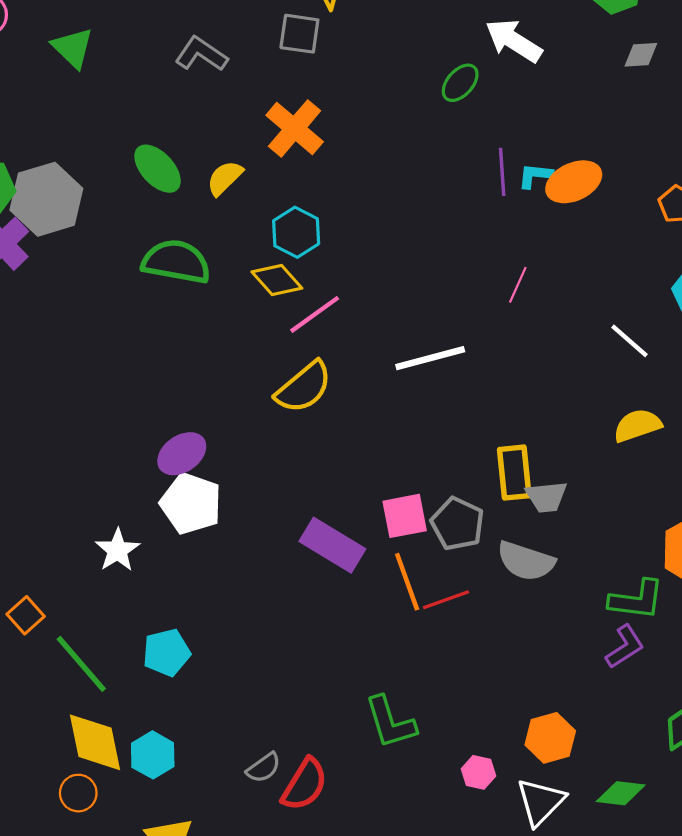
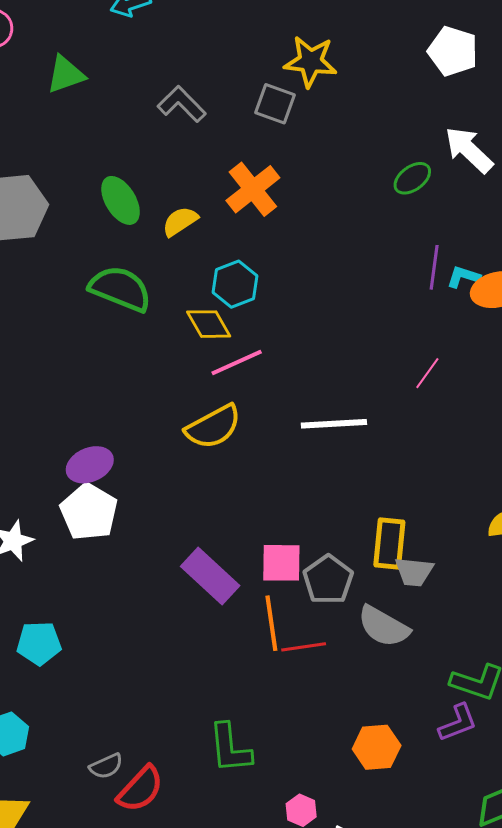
green triangle: (73, 48) -> (66, 75), turned 45
orange hexagon: (550, 738) -> (377, 747), moved

